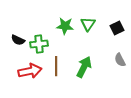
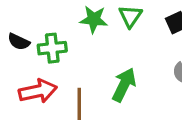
brown line: (56, 66) -> (79, 104), moved

